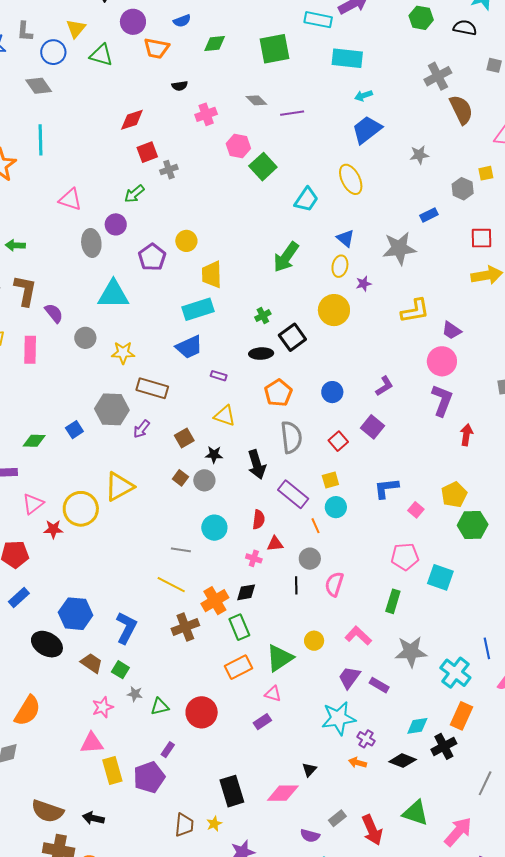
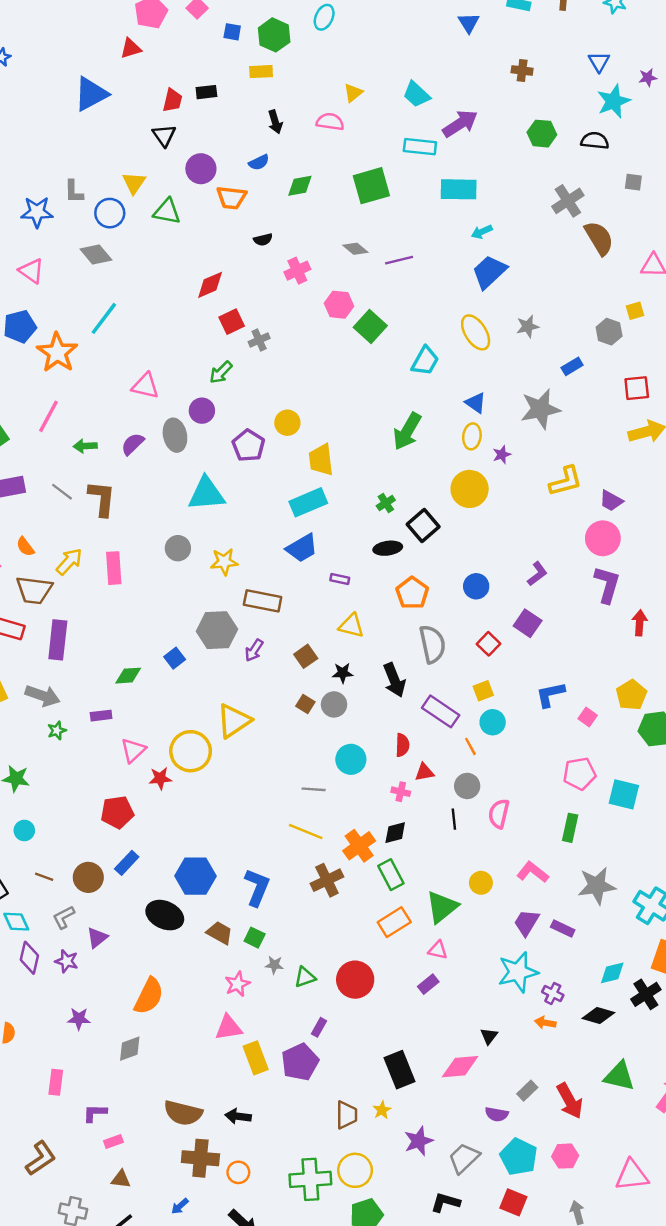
cyan line: (40, 140) -> (104, 318), turned 44
gray star: (419, 155) -> (528, 326), moved
purple semicircle: (54, 313) -> (133, 444), moved, turned -90

